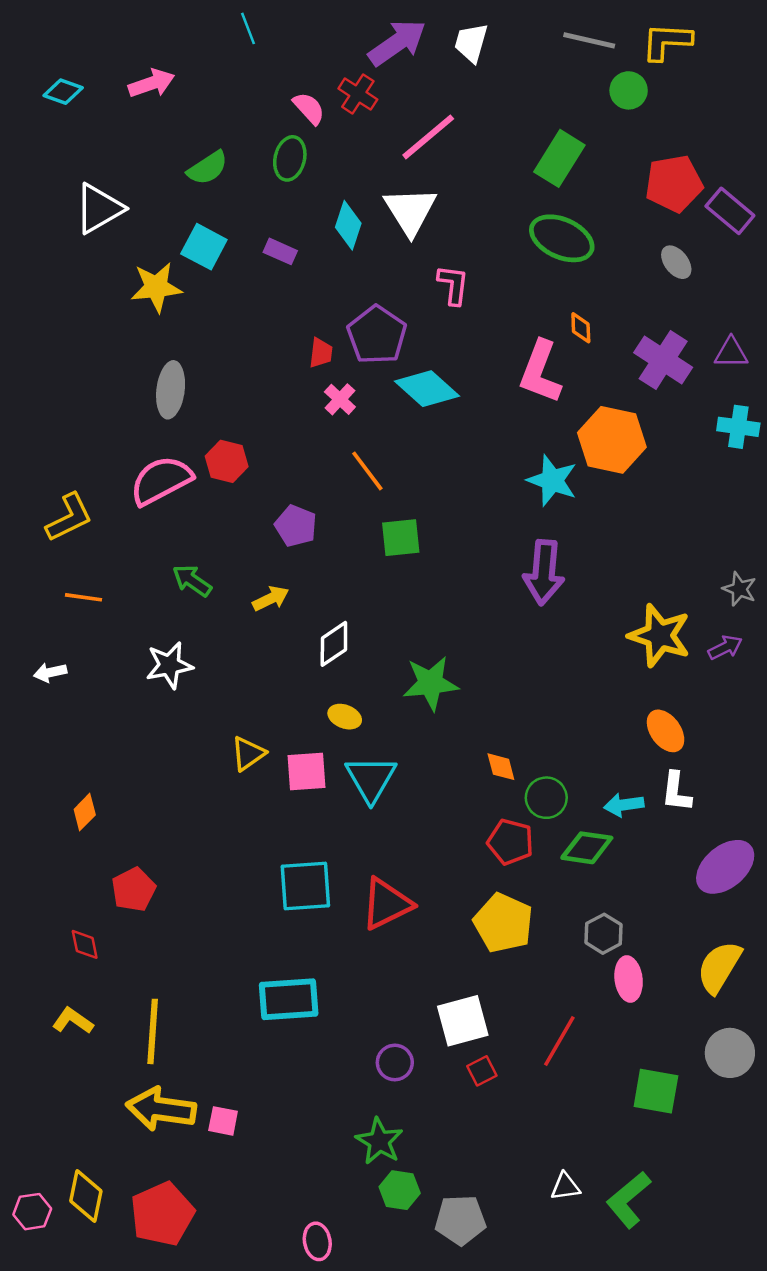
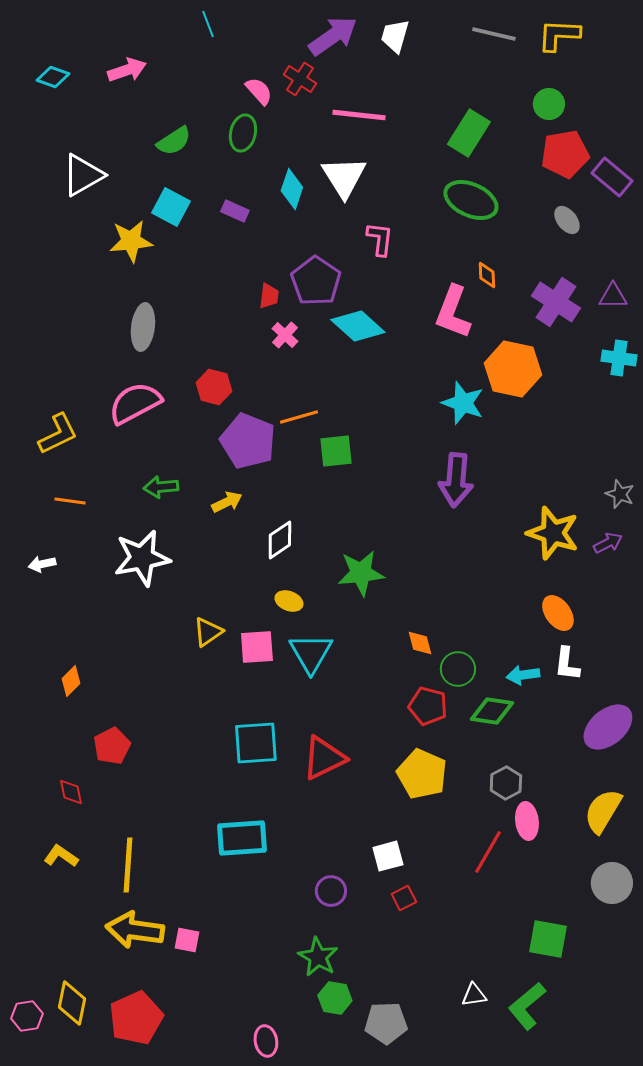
green circle: (629, 90) -> (549, 104), moved
pink line: (428, 137) -> (359, 115), turned 46
red hexagon: (227, 461) -> (214, 387), moved
orange line: (367, 471) -> (299, 417), moved, turned -69
purple pentagon: (296, 526) -> (248, 441), size x1.6
green arrow: (192, 581) -> (161, 487), turned -40
white star: (169, 665) -> (142, 558), size x1.4
white square: (463, 1021) -> (388, 856), size x0.7
red line: (559, 1041) -> (488, 852), moved
green square: (656, 1091) -> (548, 939), moved

